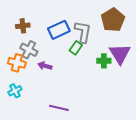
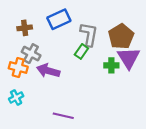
brown pentagon: (113, 20) -> (121, 36), moved
blue rectangle: (59, 30) -> (59, 19), moved
purple arrow: (45, 66) -> (48, 71), size x1.5

